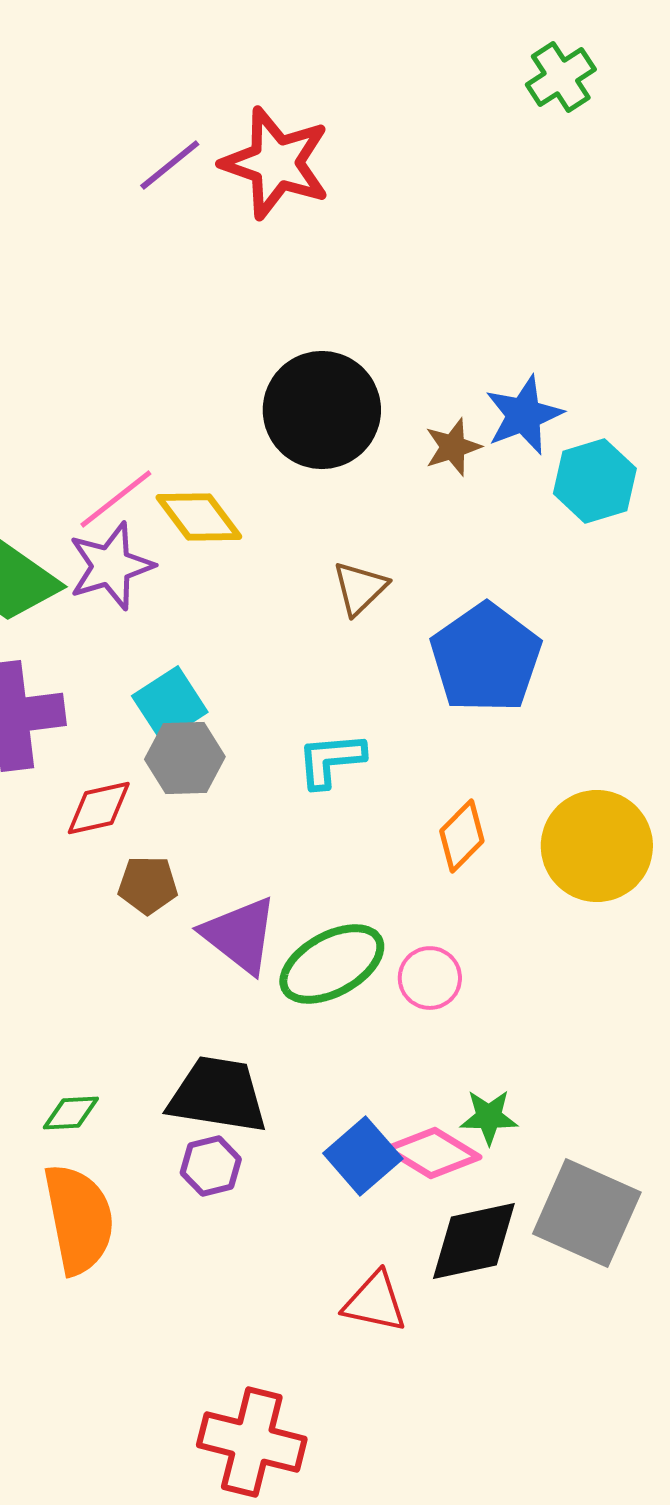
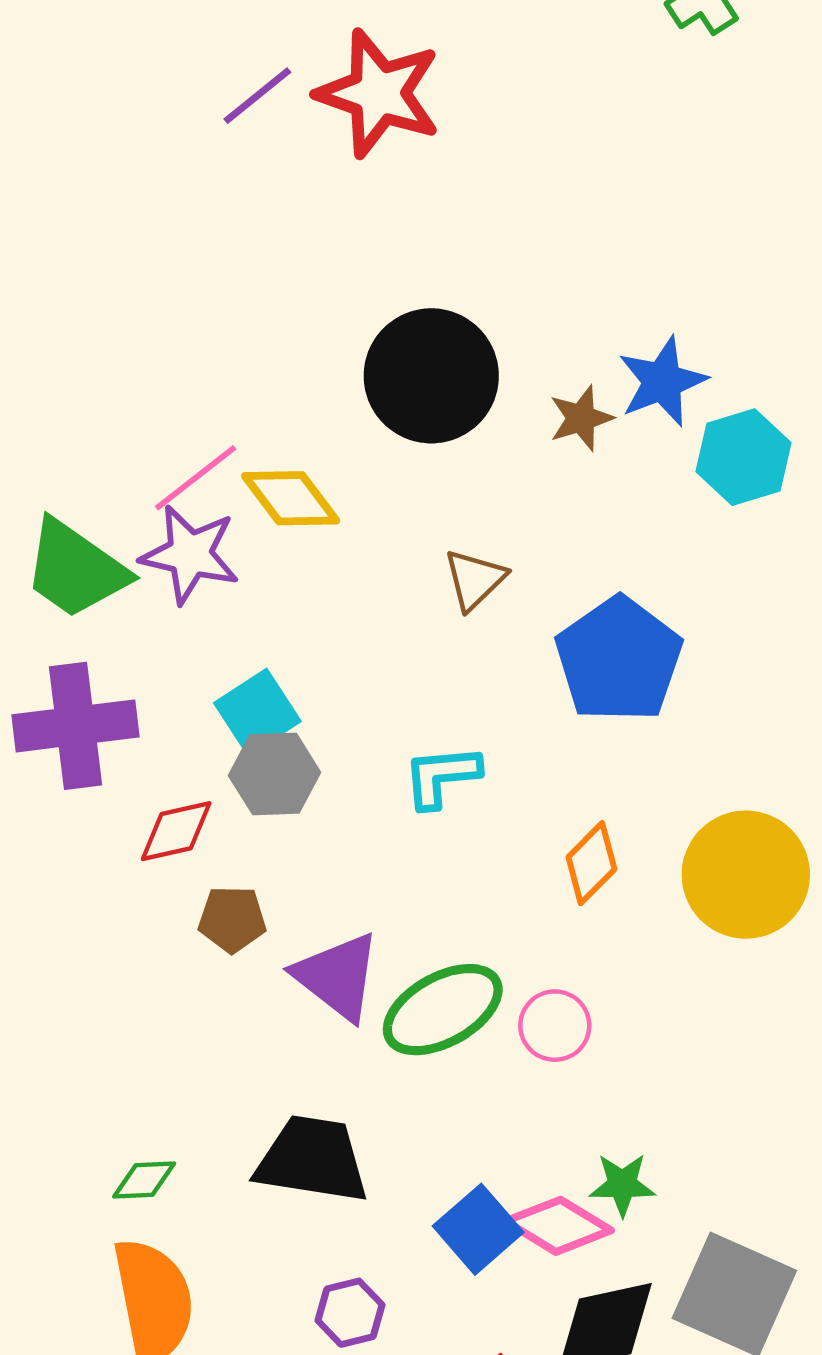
purple star: (111, 566) -> (190, 554), turned 30
purple hexagon: (211, 1166) -> (350, 1313), moved

